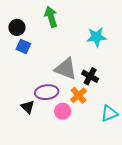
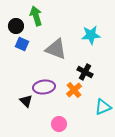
green arrow: (51, 17) -> (36, 16), moved
gray triangle: (66, 69) -> (56, 49), moved
pink circle: (63, 111) -> (59, 124), moved

